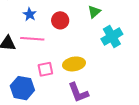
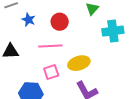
cyan cross: (112, 37) -> (113, 31), turned 30
pink line: (32, 39) -> (50, 46), moved

